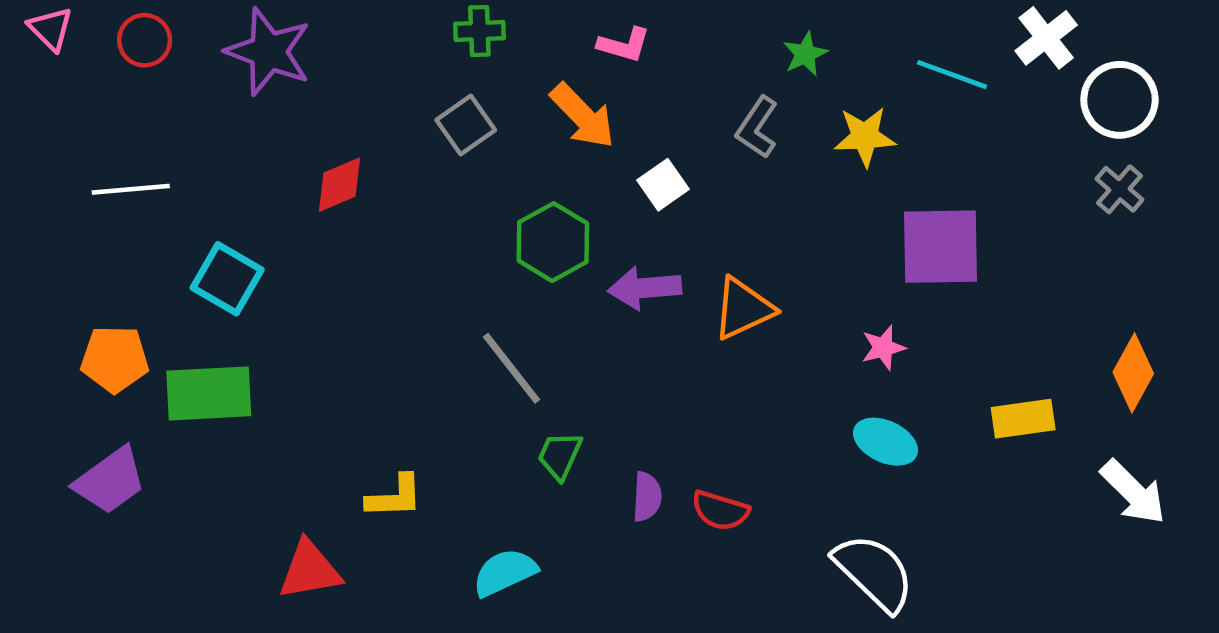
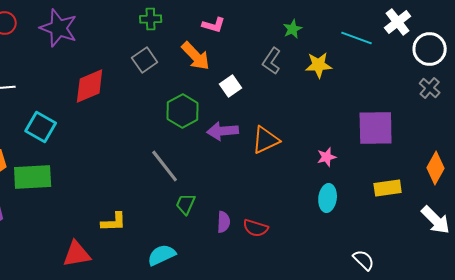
red diamond: (340, 185) -> (90, 86), size x1.4
purple square: (941, 247) -> (376, 128), moved
cyan ellipse: (885, 442) -> (328, 198), turned 72
white semicircle: (874, 572) -> (364, 260), moved, size x0.6

